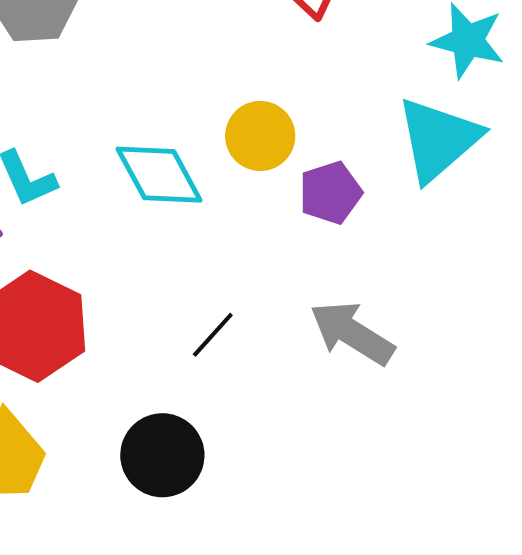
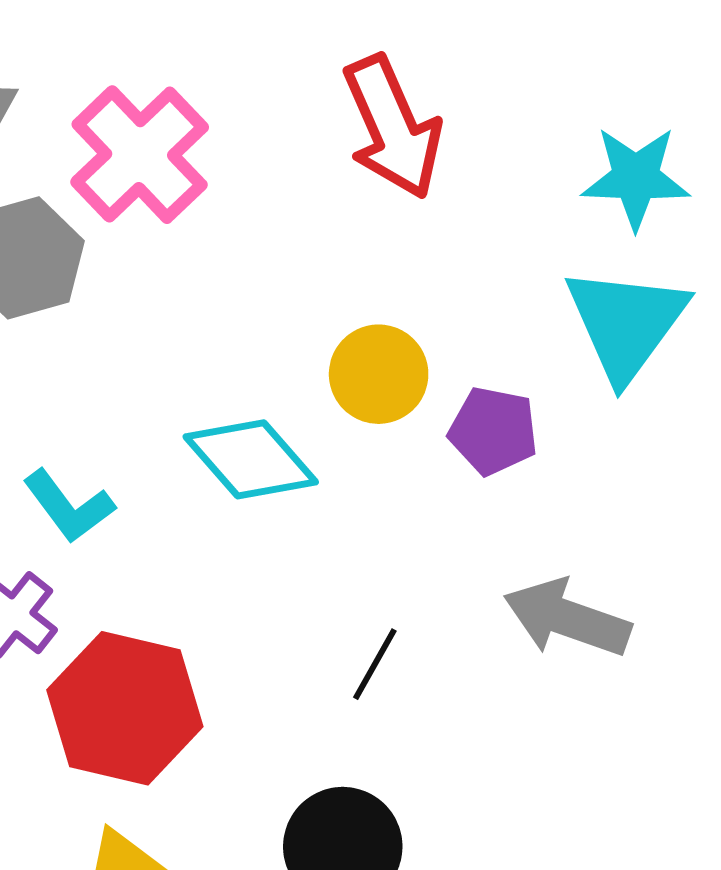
purple pentagon: (330, 193) -> (493, 431), turned -30

